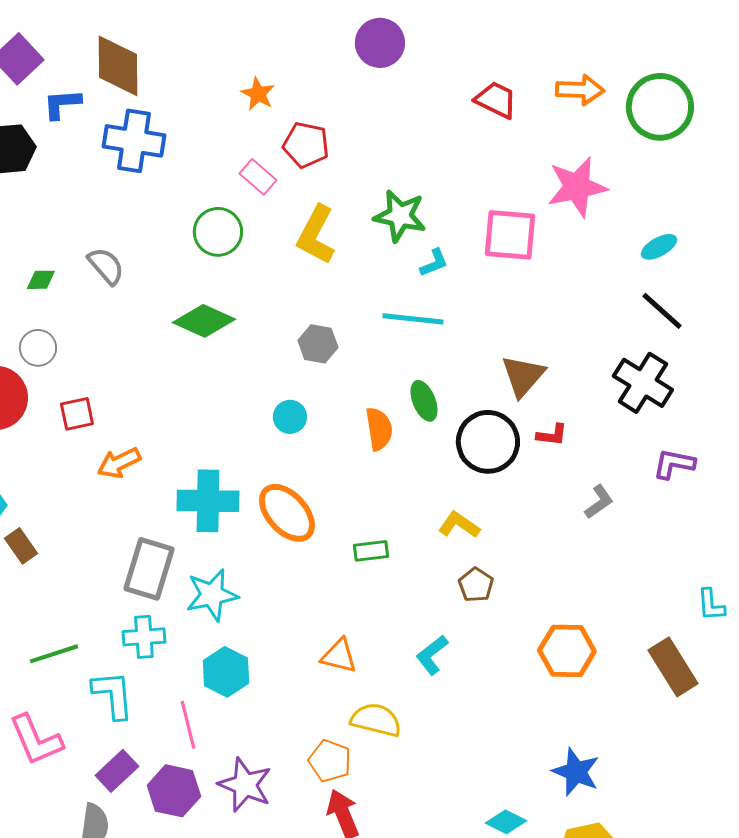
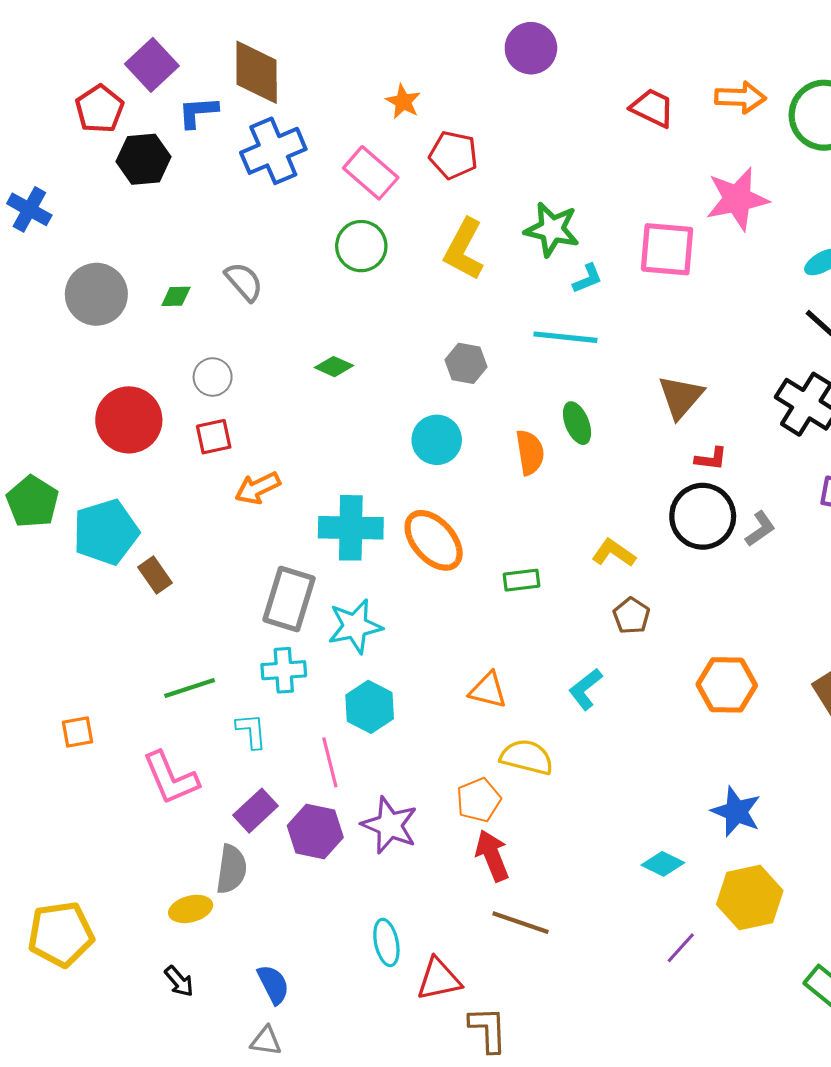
blue cross: (134, 141) -> (273, 151), turned -32
pink rectangle: (258, 177) -> (371, 173), moved, size x1.4
green diamond: (204, 321) -> (334, 367), moved, size x0.6
gray circle: (38, 348) -> (213, 377), moved
cyan circle: (290, 417) -> (437, 440), size x1.4
black circle: (488, 442) -> (703, 516), moved
cyan L-shape: (113, 695) -> (251, 731), size x0.7
orange pentagon: (330, 761) -> (479, 800), turned 30

